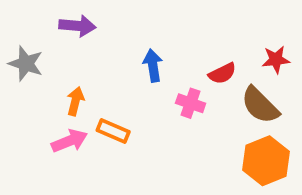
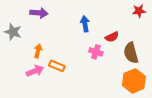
red star: (276, 60) -> (139, 11), moved
blue arrow: (153, 66) -> (85, 24), moved
brown semicircle: (260, 105) -> (131, 53), turned 30

